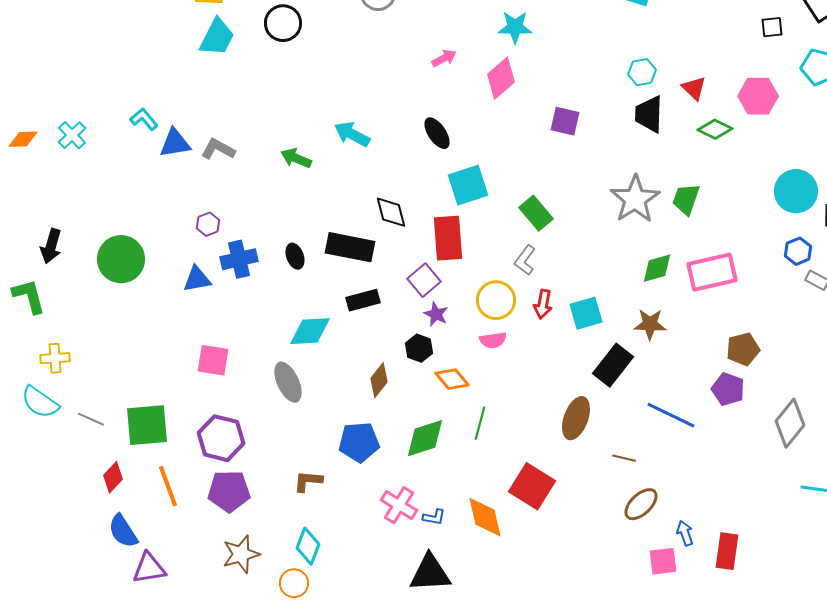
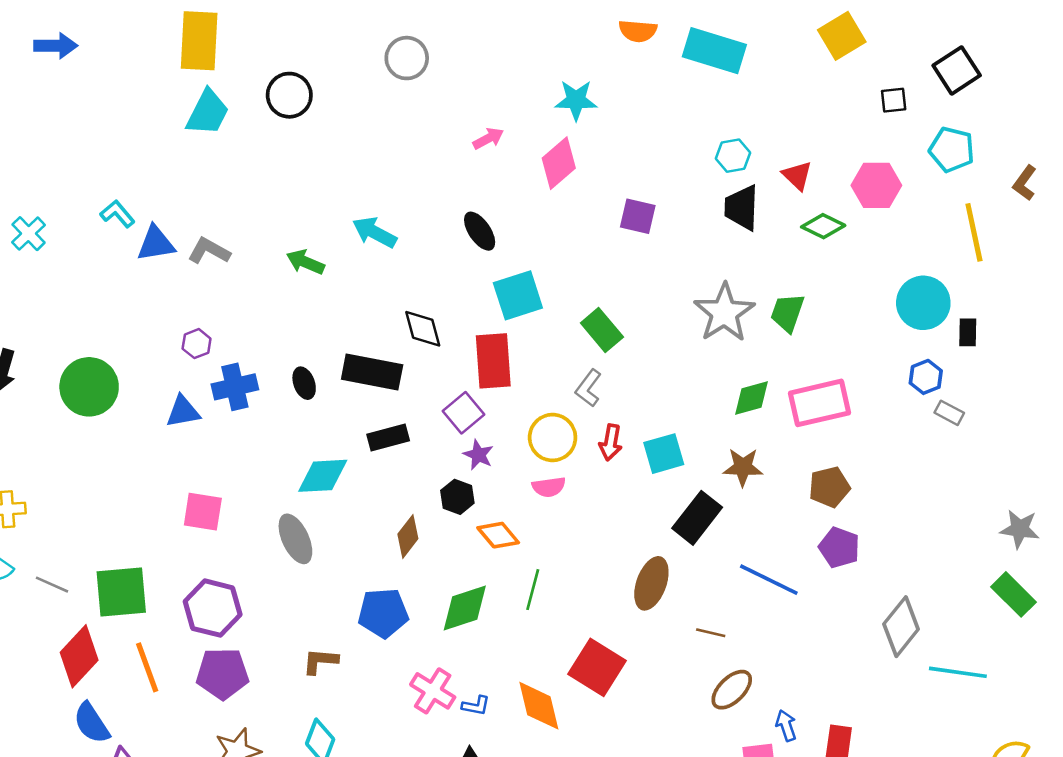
brown pentagon: (743, 349) -> (829, 487), moved
gray diamond: (790, 423) -> (901, 627), moved
red diamond: (113, 477) -> (79, 656), size x1.6

